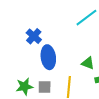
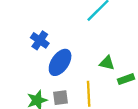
blue ellipse: (48, 57) -> (60, 62), turned 50

